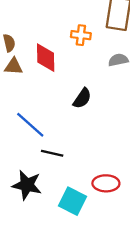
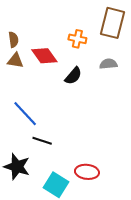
red diamond: (46, 58) -> (44, 56), turned -40
black semicircle: (82, 98) -> (73, 76), moved

